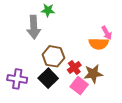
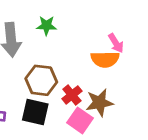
green star: (48, 10) -> (46, 26), moved
black square: (48, 78) -> (35, 112), turned -30

